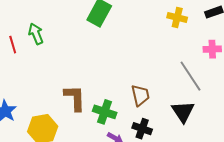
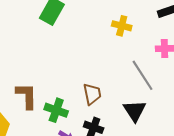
yellow cross: (177, 18) -> (122, 26), moved

